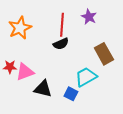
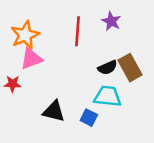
black semicircle: (61, 44) -> (108, 68), moved
pink triangle: (25, 72) -> (31, 59), moved
cyan trapezoid: (86, 77) -> (108, 96), turned 35

